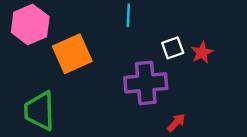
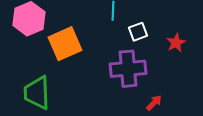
white square: (173, 48) -> (138, 32), moved

